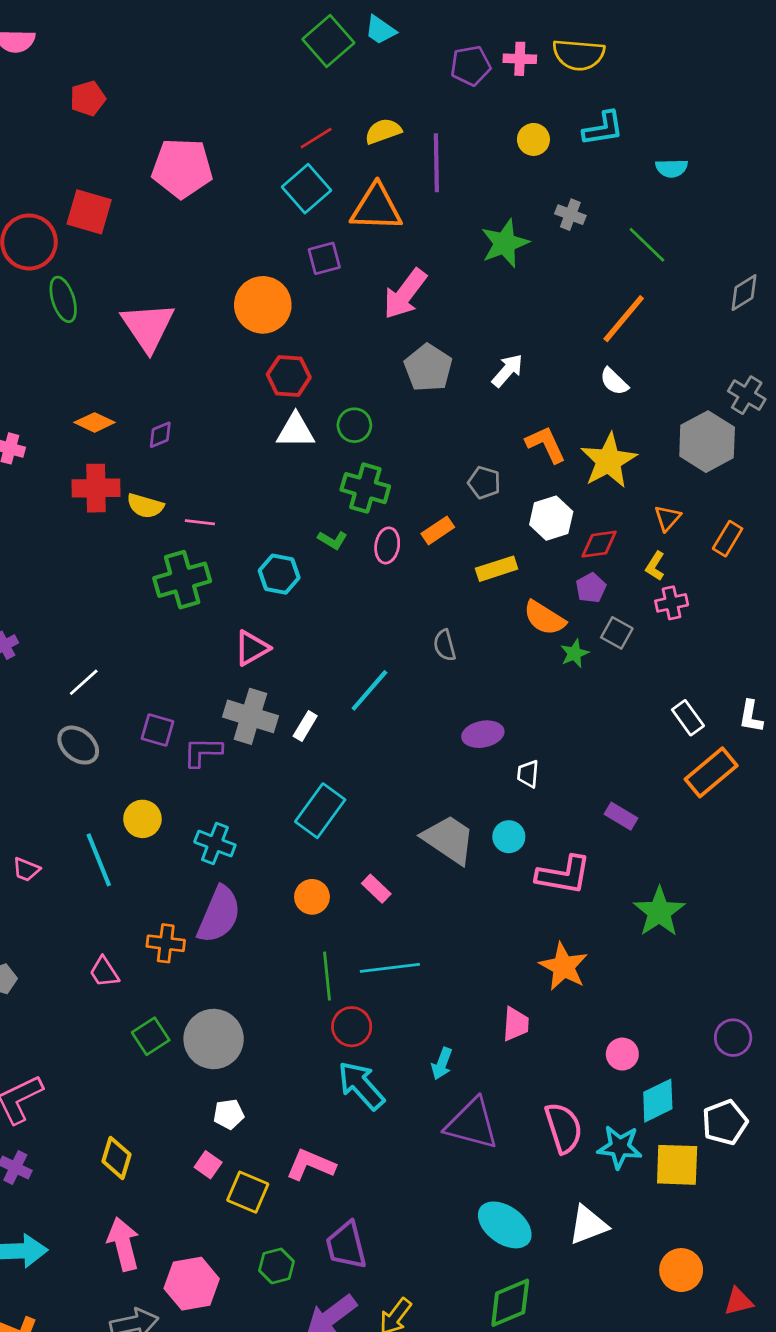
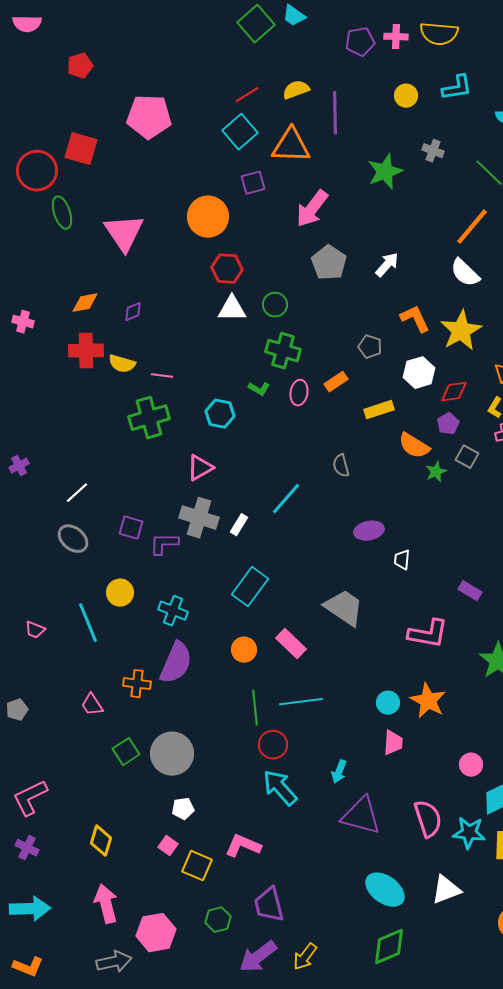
white semicircle: (614, 381) -> (465, 273), size x1.4
orange diamond: (95, 422) -> (85, 303), turned -36
cyan circle: (509, 837) -> (388, 703), moved
pink rectangle: (376, 889) -> (291, 644), size x1.4

